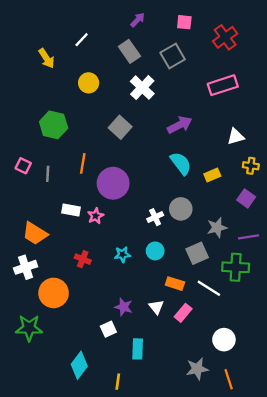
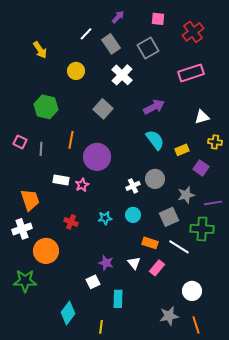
white line: (82, 40) -> (86, 34), moved
purple square: (246, 198) -> (201, 168), moved
orange trapezoid: (35, 233) -> (30, 200), turned -140

